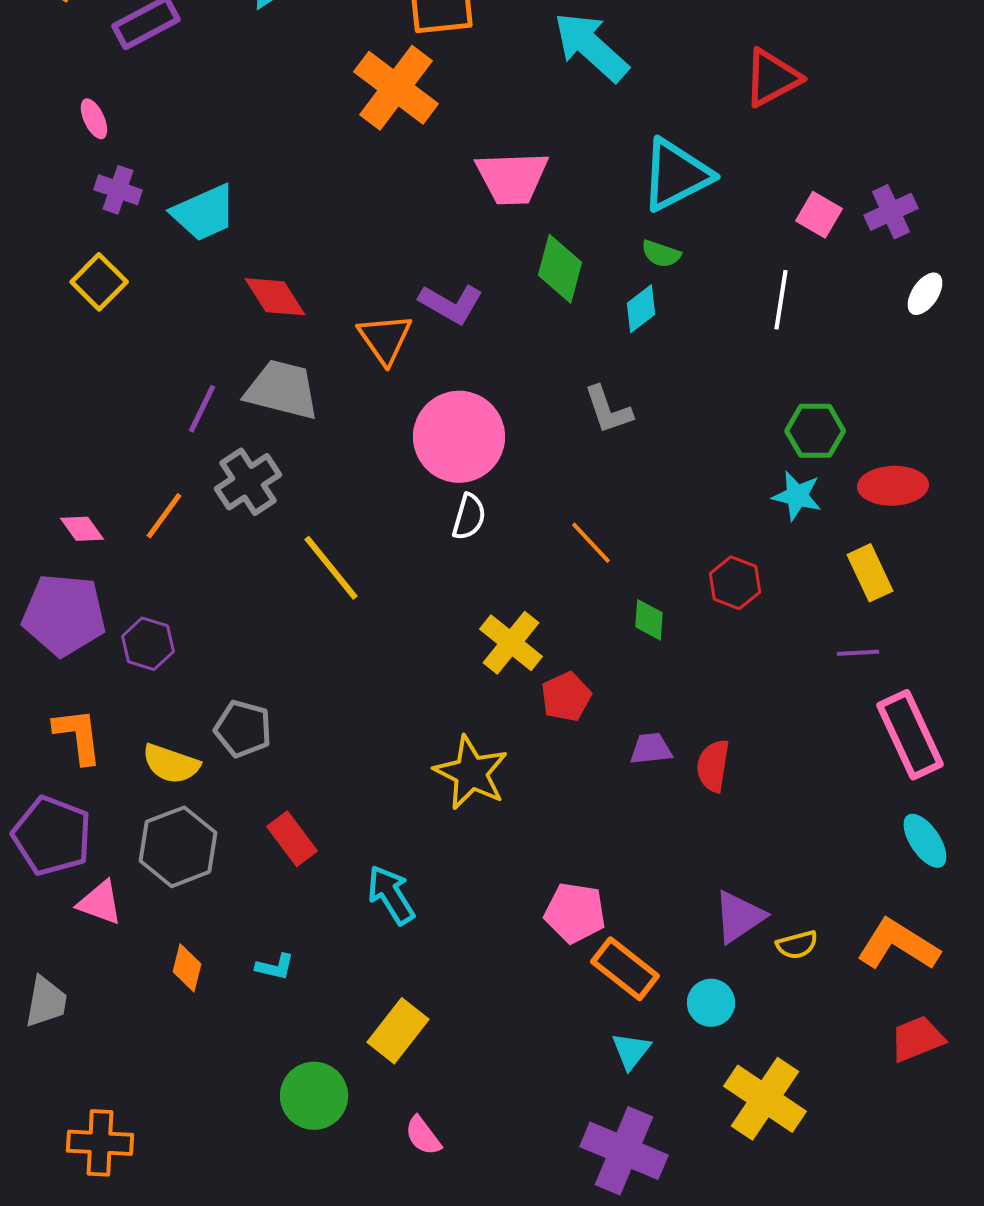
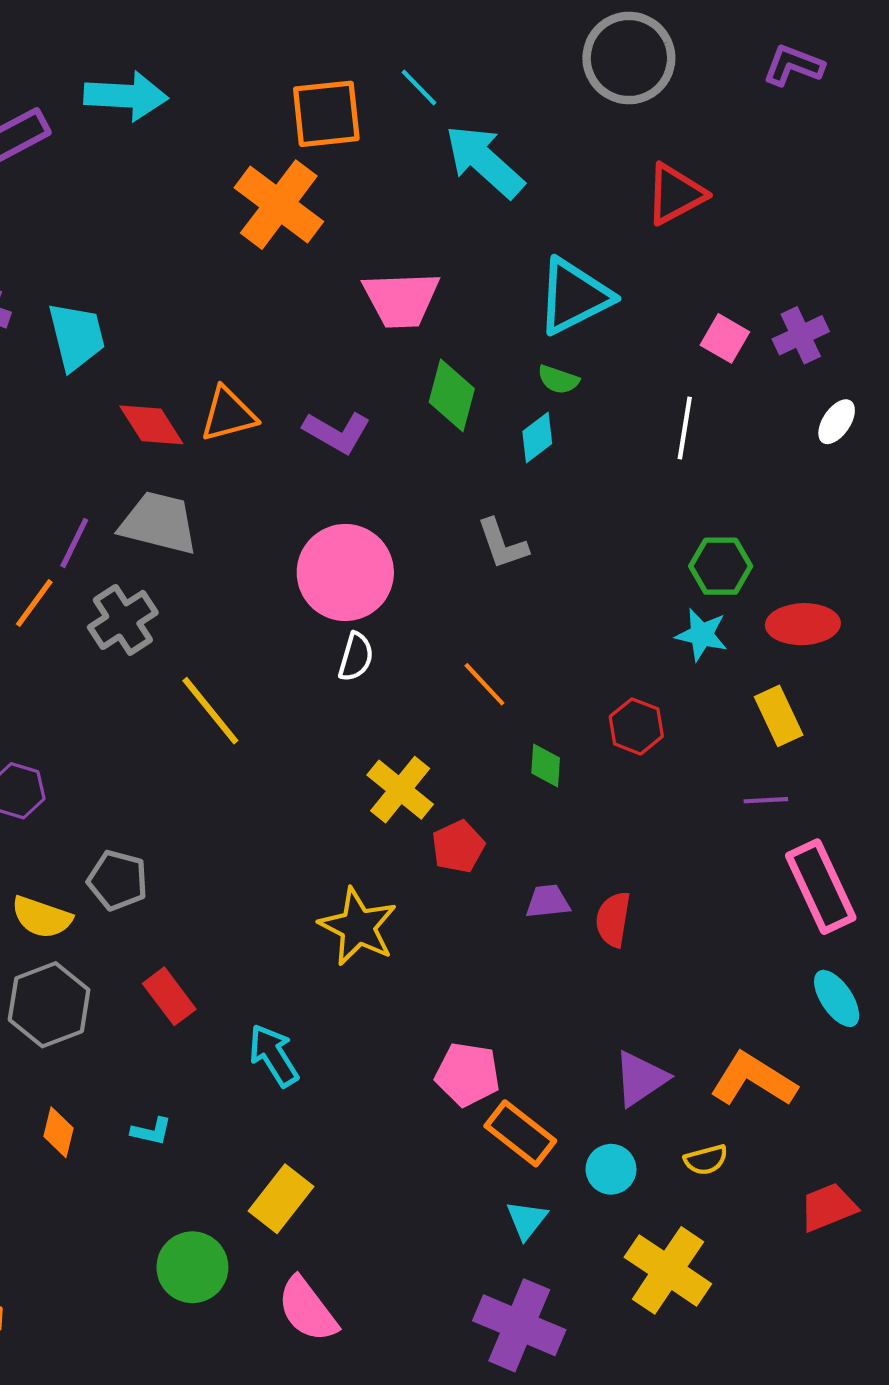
cyan trapezoid: (204, 213) -> (76, 336), turned -80
orange triangle: (385, 339) -> (228, 414), moved, turned 50
orange line: (164, 516) -> (34, 603), moved
yellow semicircle: (797, 945) -> (706, 1160), moved
orange L-shape: (898, 945) -> (753, 1080), moved
pink semicircle: (423, 1136) -> (307, 1309), size x1.6

